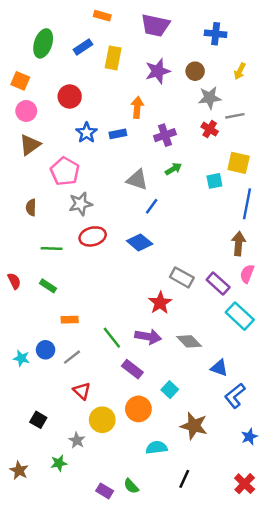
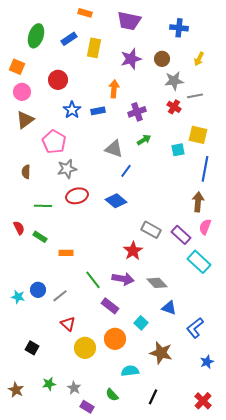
red semicircle: (14, 281) -> (19, 228), moved
orange rectangle: (70, 320) -> (66, 253), moved
blue triangle: (219, 368) -> (169, 308), moved
gray star: (77, 440) -> (74, 388), moved
green semicircle: (131, 486) -> (112, 395), moved

